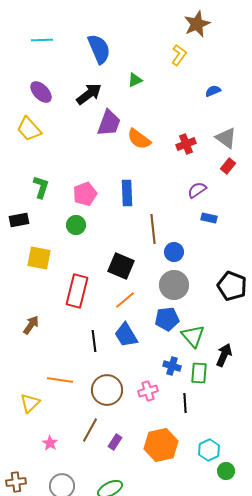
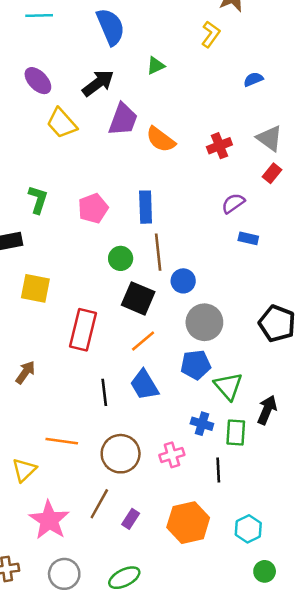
yellow trapezoid: (29, 129) -> (62, 123), moved
green circle: (76, 225) -> (121, 258), moved
brown line: (153, 229) -> (158, 252), moved
blue circle: (174, 252) -> (183, 281), moved
pink star: (50, 443) -> (49, 520), size x2.0
green circle: (226, 471) -> (265, 571), moved

